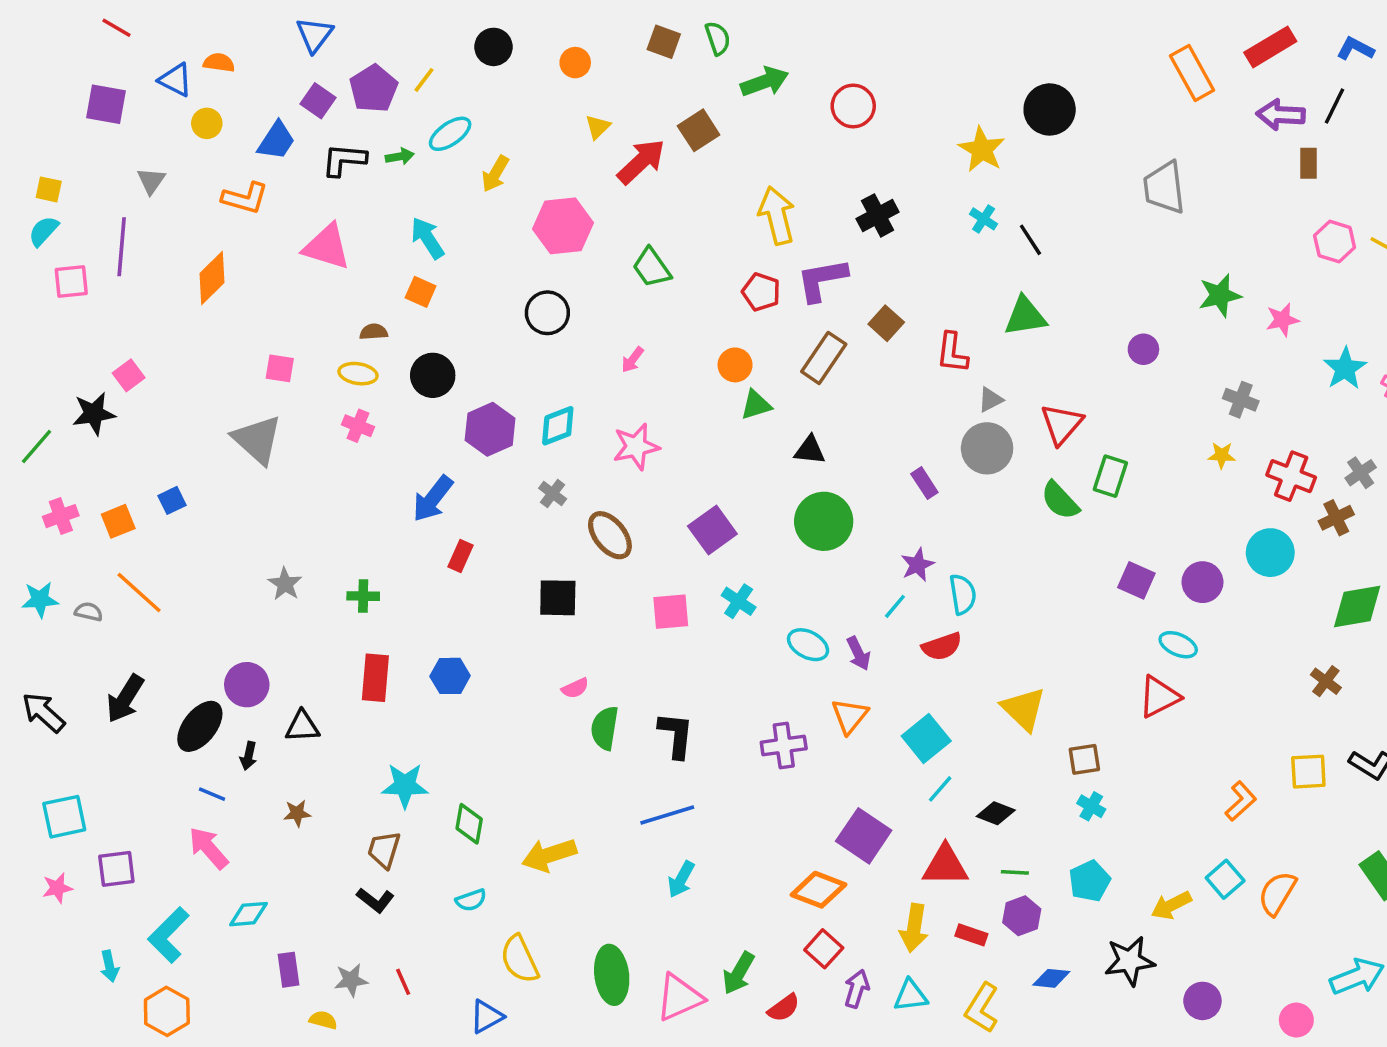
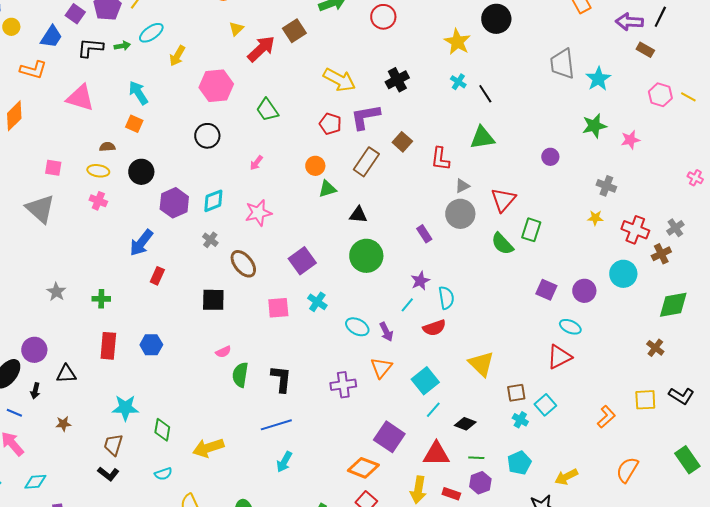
brown rectangle: (1308, 163) -> (645, 50), turned -60
yellow arrow: (777, 215) -> (339, 80), turned 132
cyan star: (1345, 368) -> (598, 79), moved
cyan square: (1225, 879) -> (545, 405), moved

